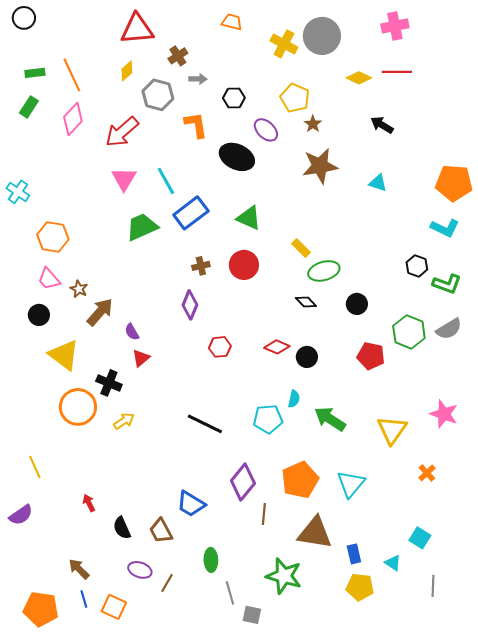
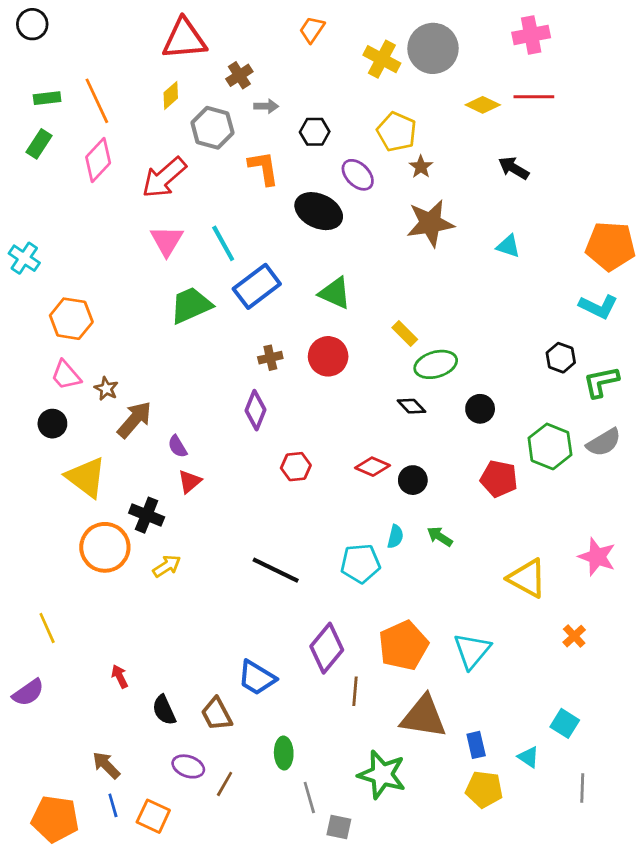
orange trapezoid: (232, 22) -> (312, 30), turned -70
green L-shape: (447, 284) -> (601, 382), turned 148
green arrow: (330, 419) -> (440, 537), moved, size x0.6
yellow triangle: (392, 430) -> (527, 578), turned -36

